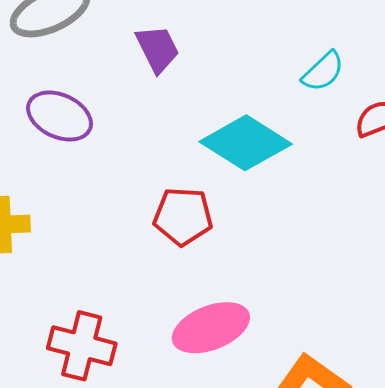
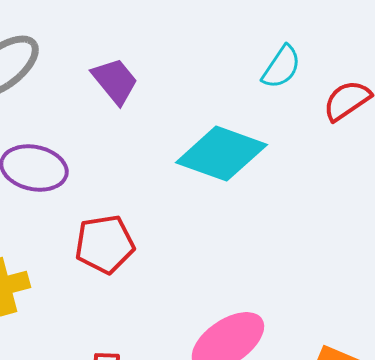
red pentagon: (183, 216) -> (105, 244), moved

